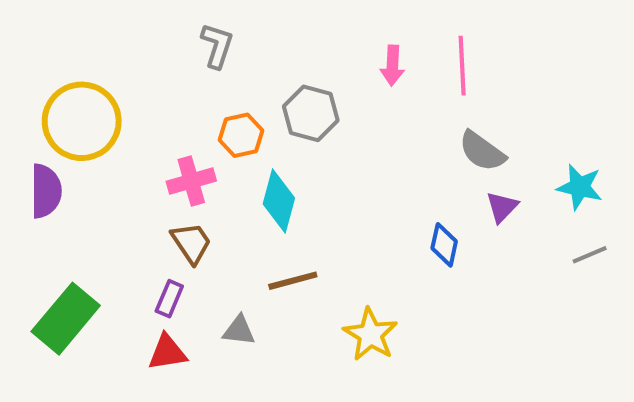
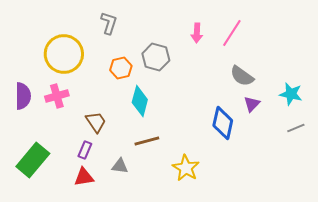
pink line: (462, 66) -> (232, 33), turned 36
yellow circle: (82, 121) -> (64, 54), moved
pink cross: (191, 181) -> (57, 96), moved
blue diamond: (444, 245) -> (223, 123), size x1.5

